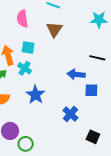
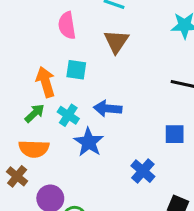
cyan cross: (25, 68) -> (68, 115), moved
blue arrow: (76, 74) -> (108, 109), moved

